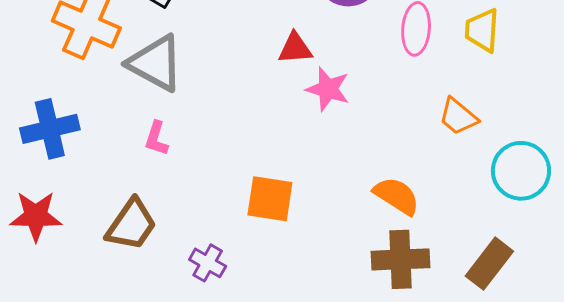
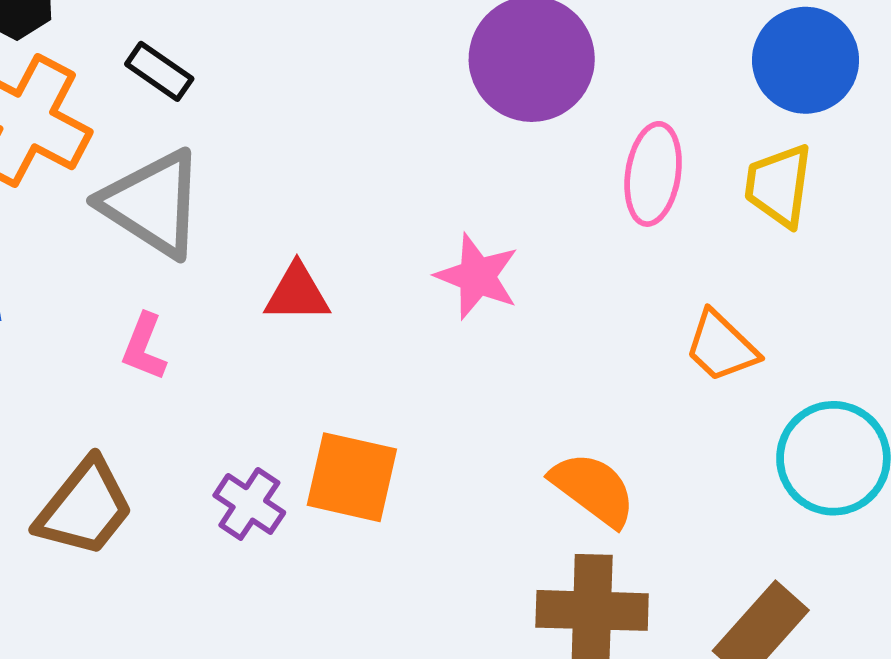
red triangle: (295, 48) -> (297, 293), moved
purple cross: (208, 263) -> (249, 504), moved

